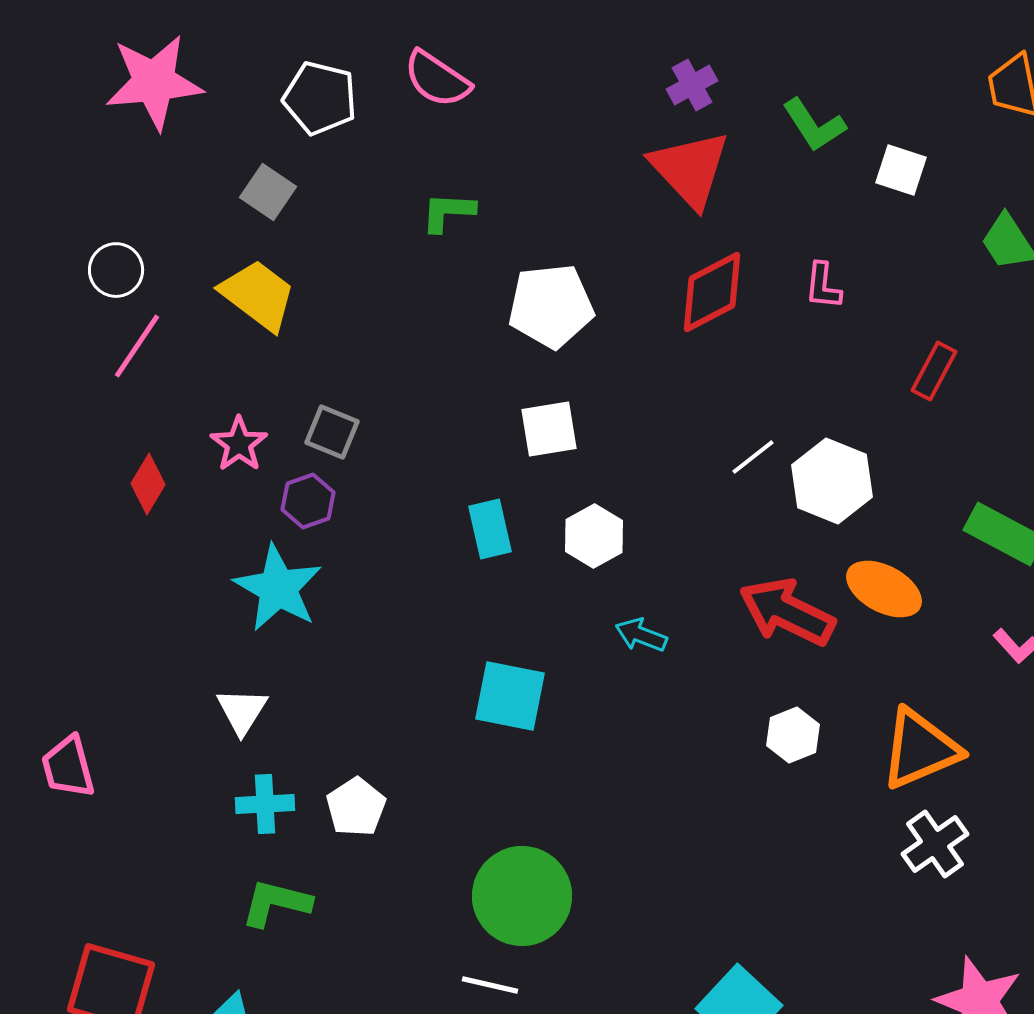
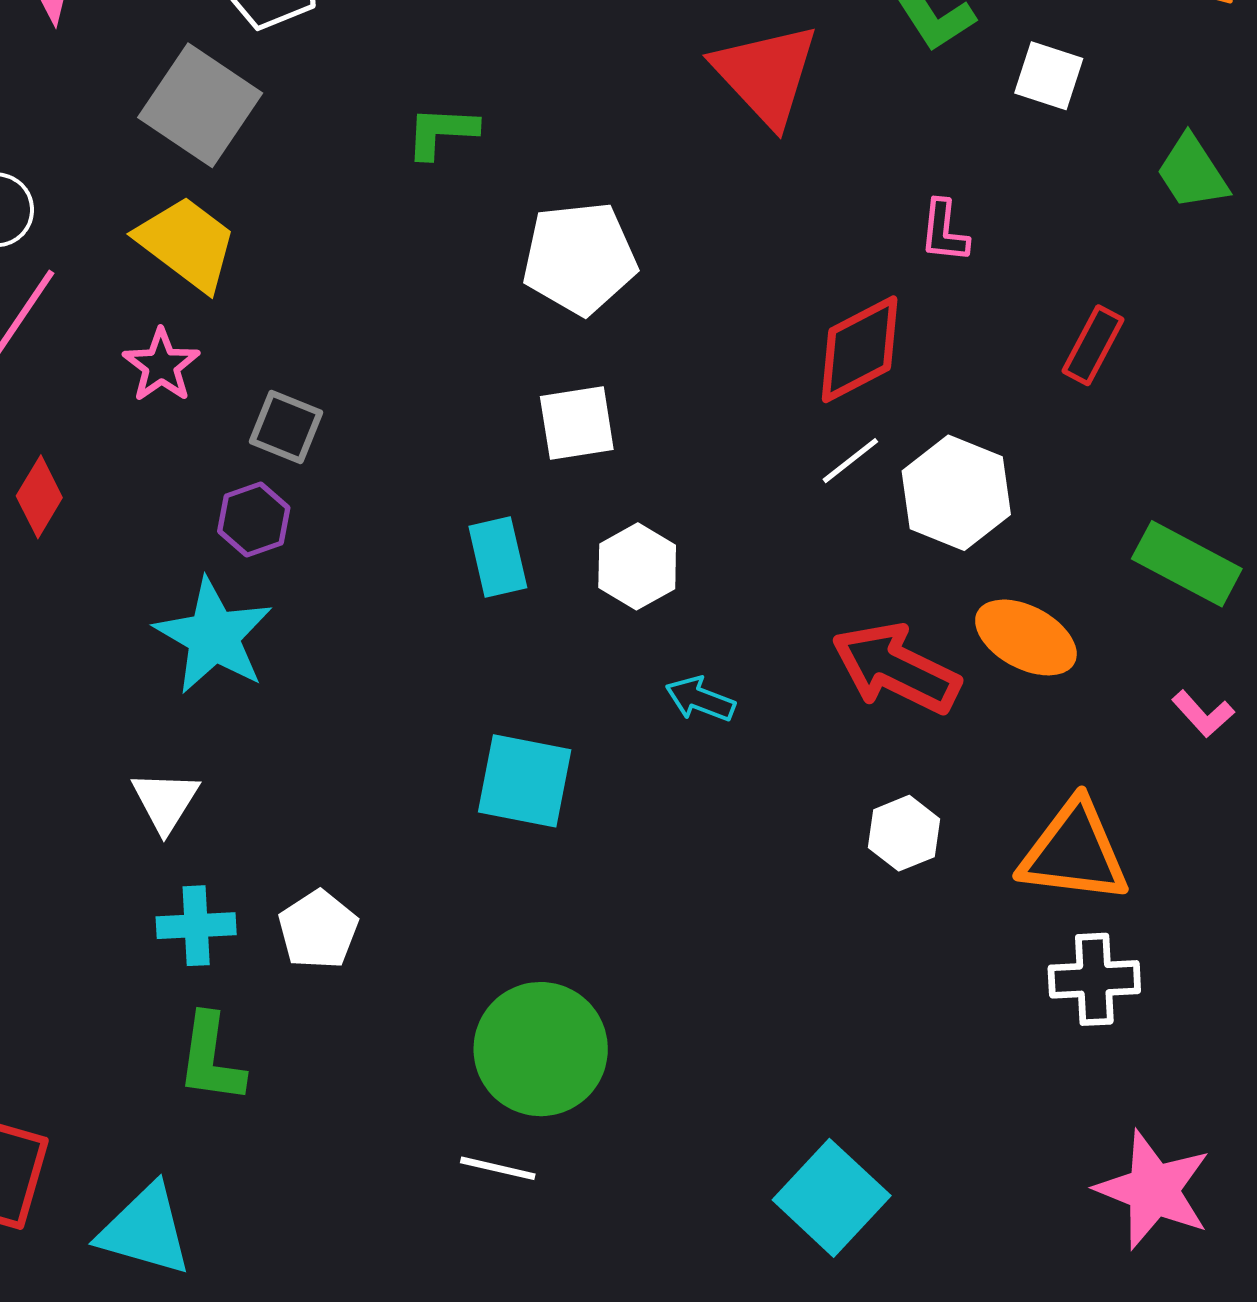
gray square: (268, 192) -> (200, 105), size x1.6
red diamond: (712, 292) -> (860, 349), moved
pink star: (239, 444) -> (161, 365), moved
orange triangle: (920, 749) -> (1074, 852), turned 30
white cross: (935, 844) -> (1094, 979), turned 32
green L-shape: (276, 903) -> (211, 1058), turned -96

